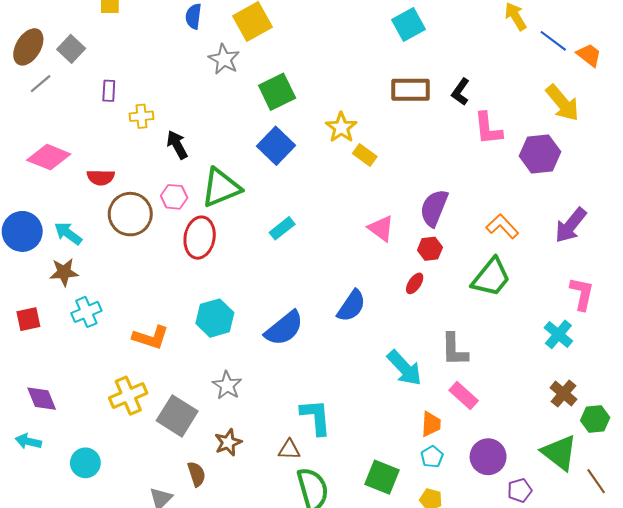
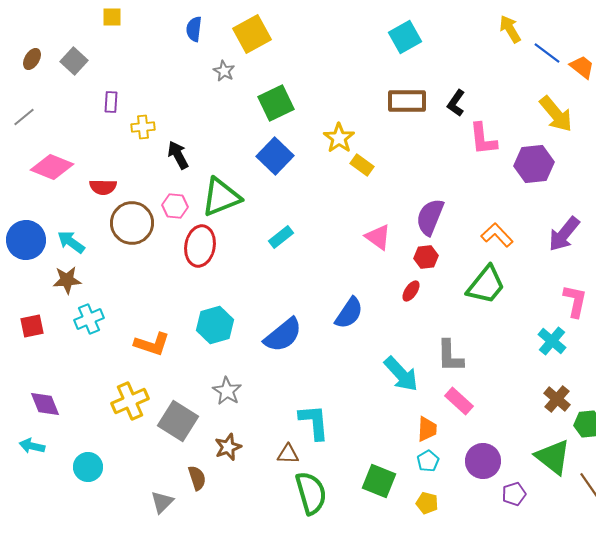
brown ellipse: (28, 47) -> (32, 59), size x0.6
gray star: (224, 59) -> (224, 71), size x0.7
gray line: (41, 84) -> (24, 117), moved

